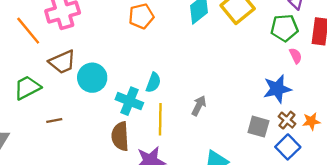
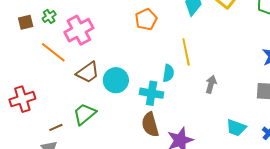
green trapezoid: (27, 88) -> (85, 114), moved
yellow line: (160, 119) -> (186, 52), moved
brown line: (54, 121) -> (56, 127), moved

